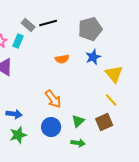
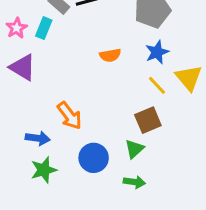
orange arrow: (53, 99) -> (69, 116), moved
yellow line: (111, 100) -> (157, 85), moved
brown square: (104, 122) -> (148, 120), moved

